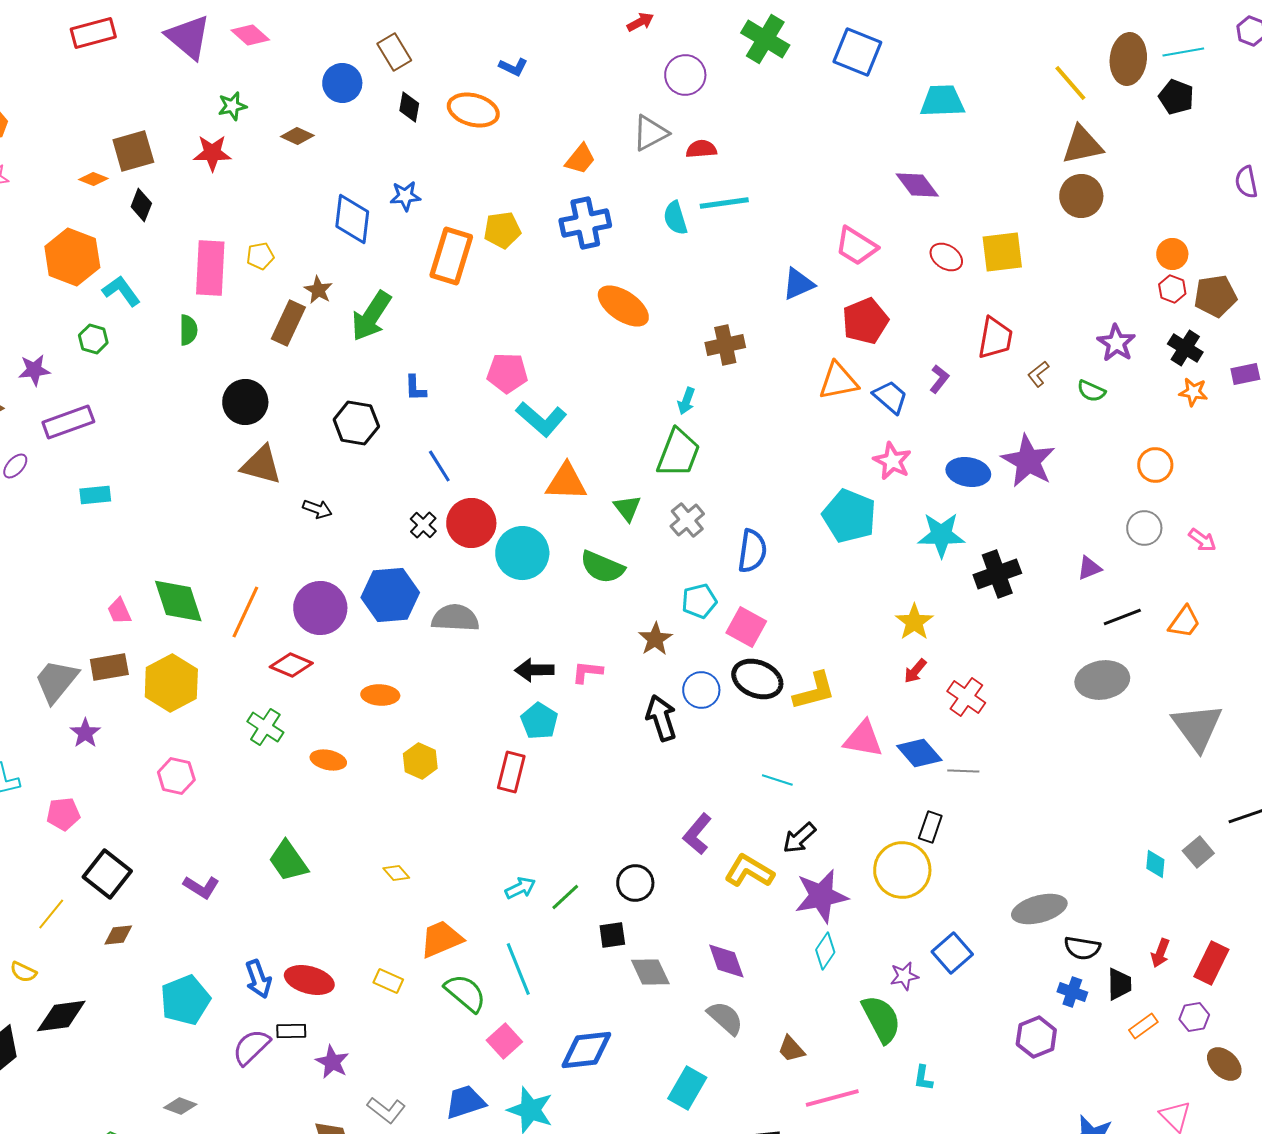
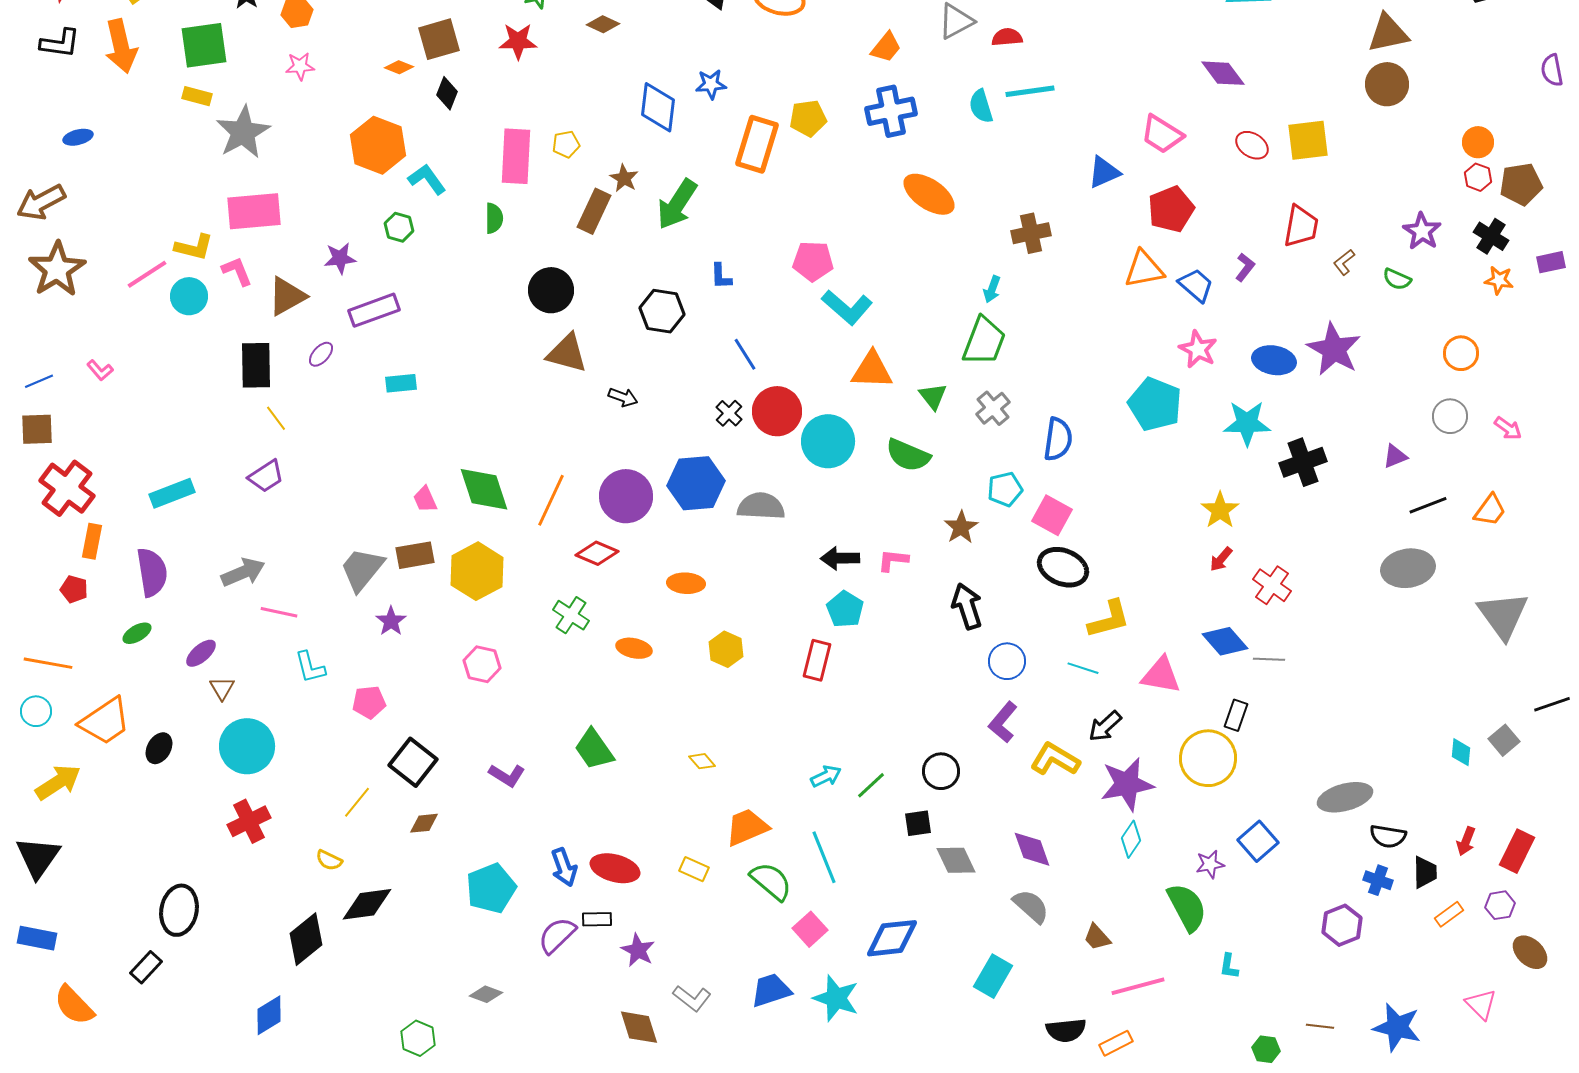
blue circle: (701, 690) -> (1007, 661), moved
yellow L-shape: (814, 691) -> (1109, 619), moved
pink triangle: (863, 739) -> (1161, 675), moved

